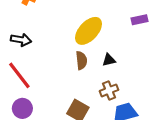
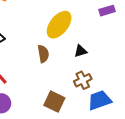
brown semicircle: (81, 60) -> (43, 54), moved

